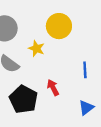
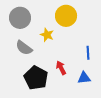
blue triangle: (86, 108) -> (84, 78), moved, turned 32

